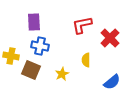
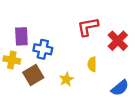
purple rectangle: (34, 22) -> (21, 36), moved
brown square: (31, 70) -> (33, 75), turned 36

